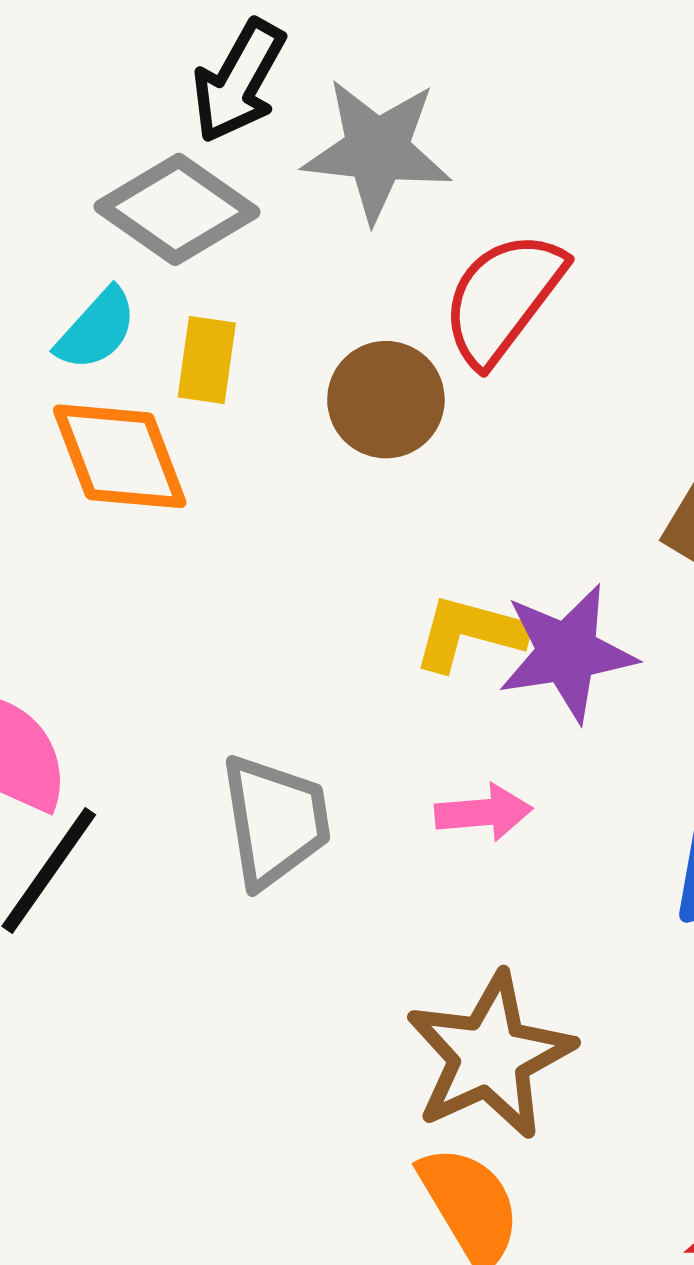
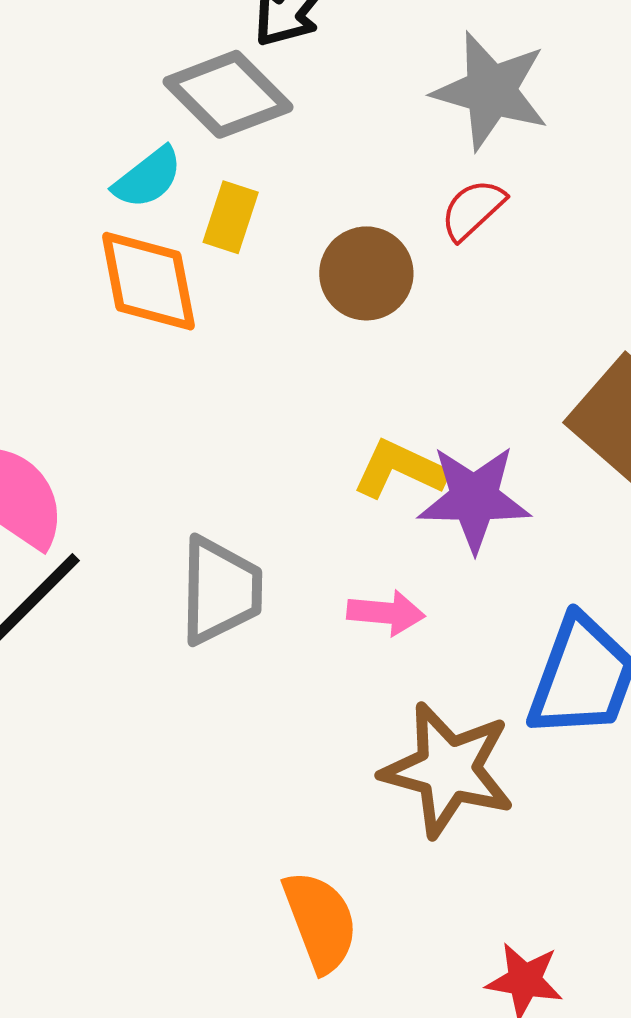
gray star: (377, 150) -> (491, 91), moved
red semicircle: (503, 298) -> (473, 210), size x0.6
brown star: (490, 1056) -> (448, 770), moved, turned 30

